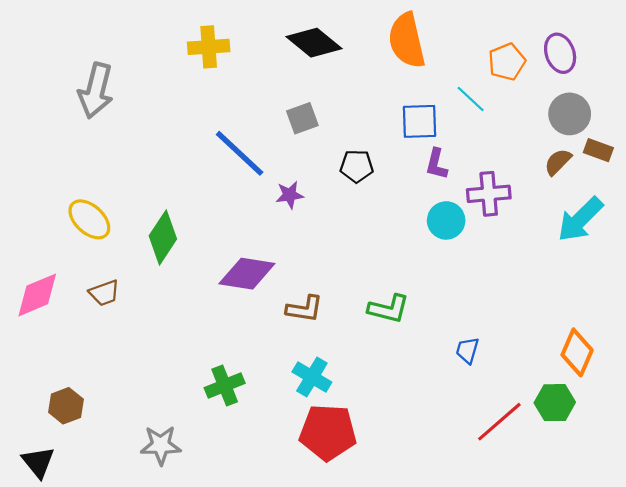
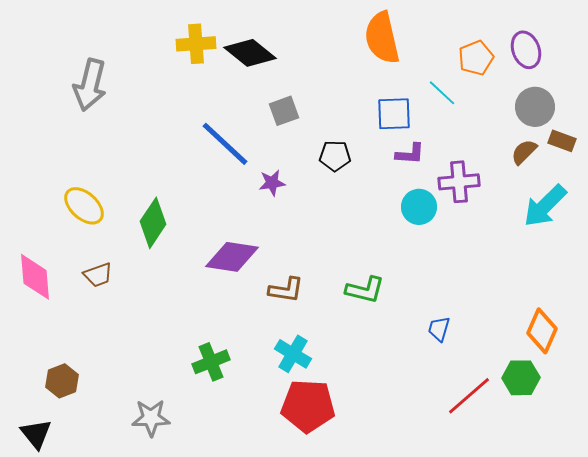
black diamond: (314, 43) -> (250, 53), moved
purple L-shape: (437, 164) -> (410, 154), turned -100
pink diamond: (37, 295) -> (35, 277), turned -72

